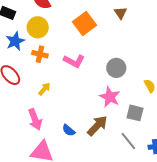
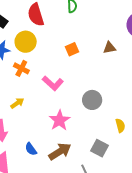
brown triangle: (121, 13) -> (109, 48), turned 40
orange square: (85, 23) -> (72, 49), size x0.6
pink star: (110, 97) -> (59, 120), moved

